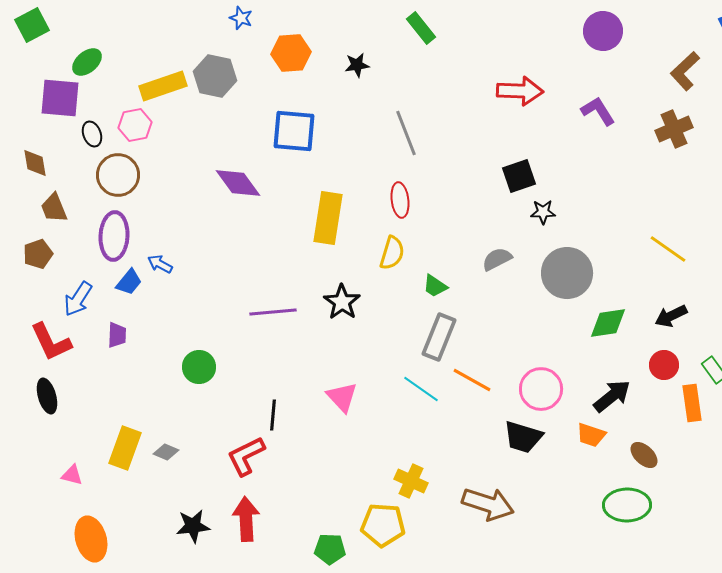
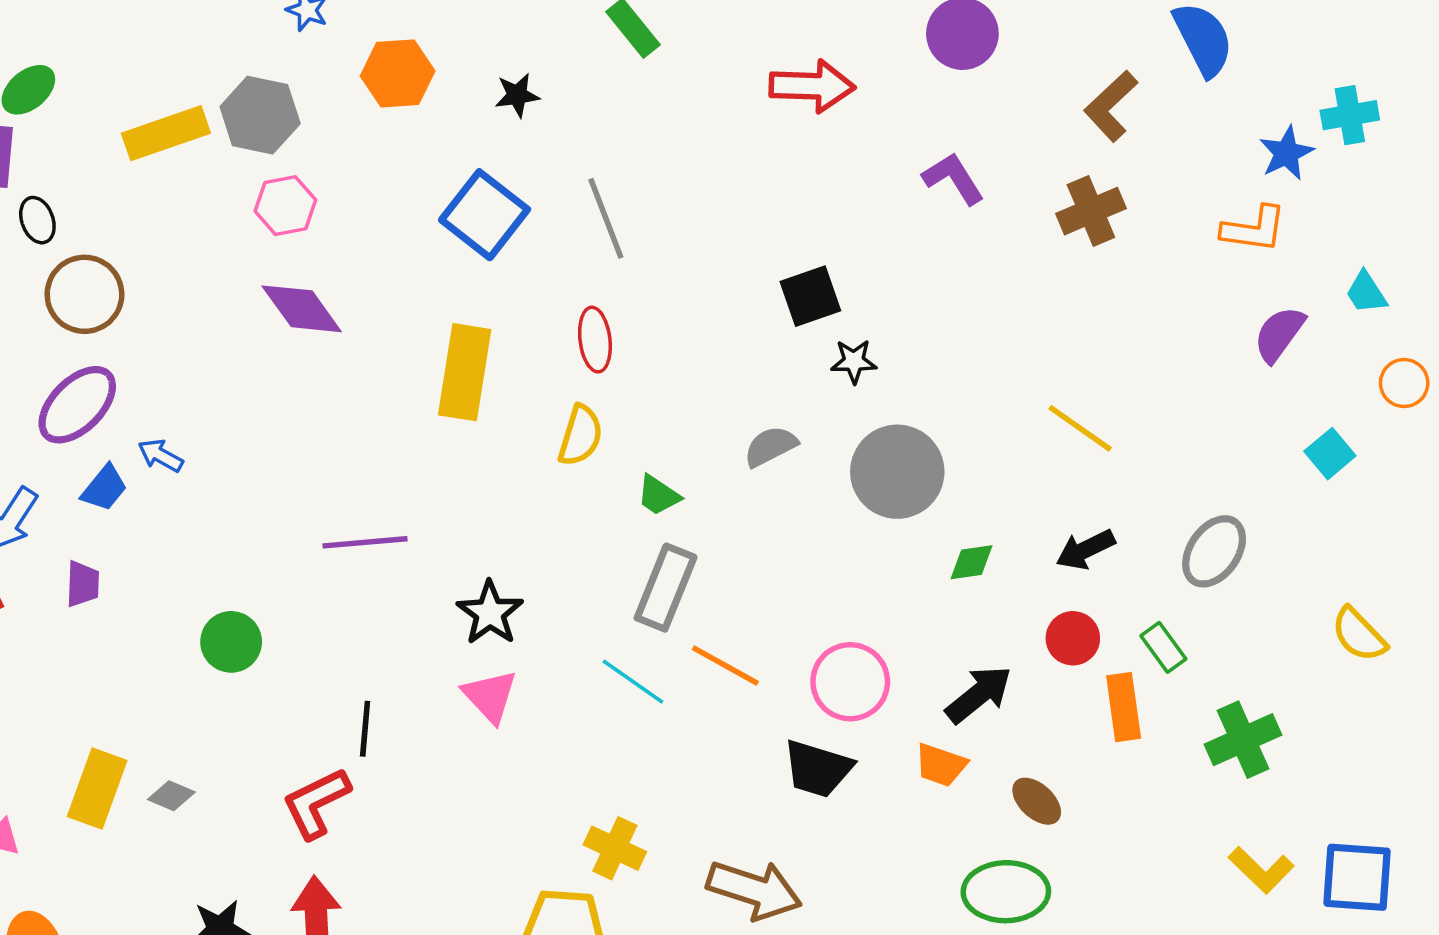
red arrow: (520, 91) -> (812, 86), moved
pink hexagon: (135, 125) -> (285, 206), moved
blue square: (294, 131) -> (485, 215), moved, turned 33
purple ellipse: (114, 236) -> (77, 405), turned 42
black star: (342, 302) -> (490, 613), moved
green diamond: (608, 323) -> (971, 562), size x0.7

